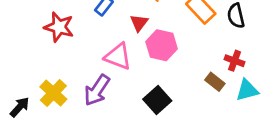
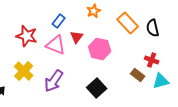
red triangle: (139, 23) -> (77, 37), moved
pink triangle: (118, 56) -> (56, 45), moved
yellow cross: (53, 93) -> (24, 71), moved

